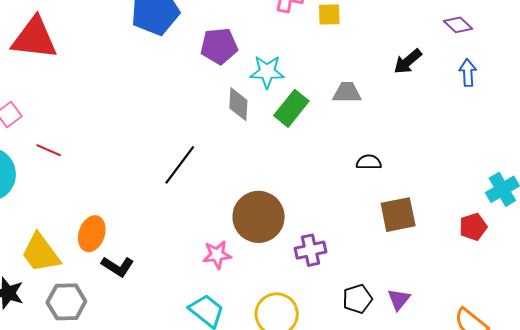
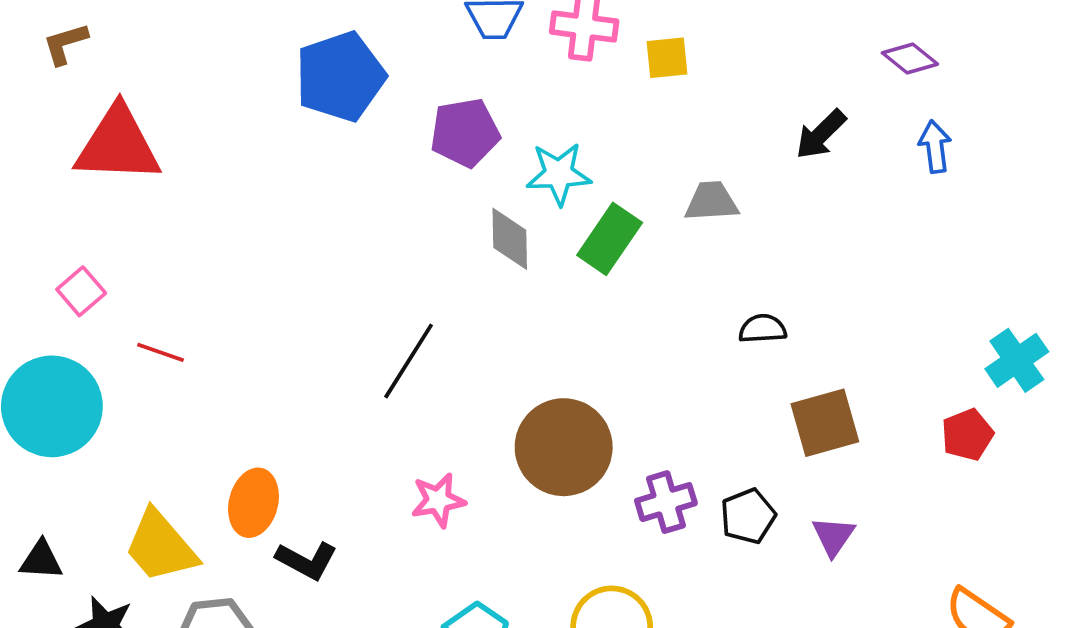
pink star: (217, 255) -> (438, 500), moved
black pentagon: (357, 299) -> (748, 516), moved
purple triangle: (399, 299) -> (833, 536), moved

